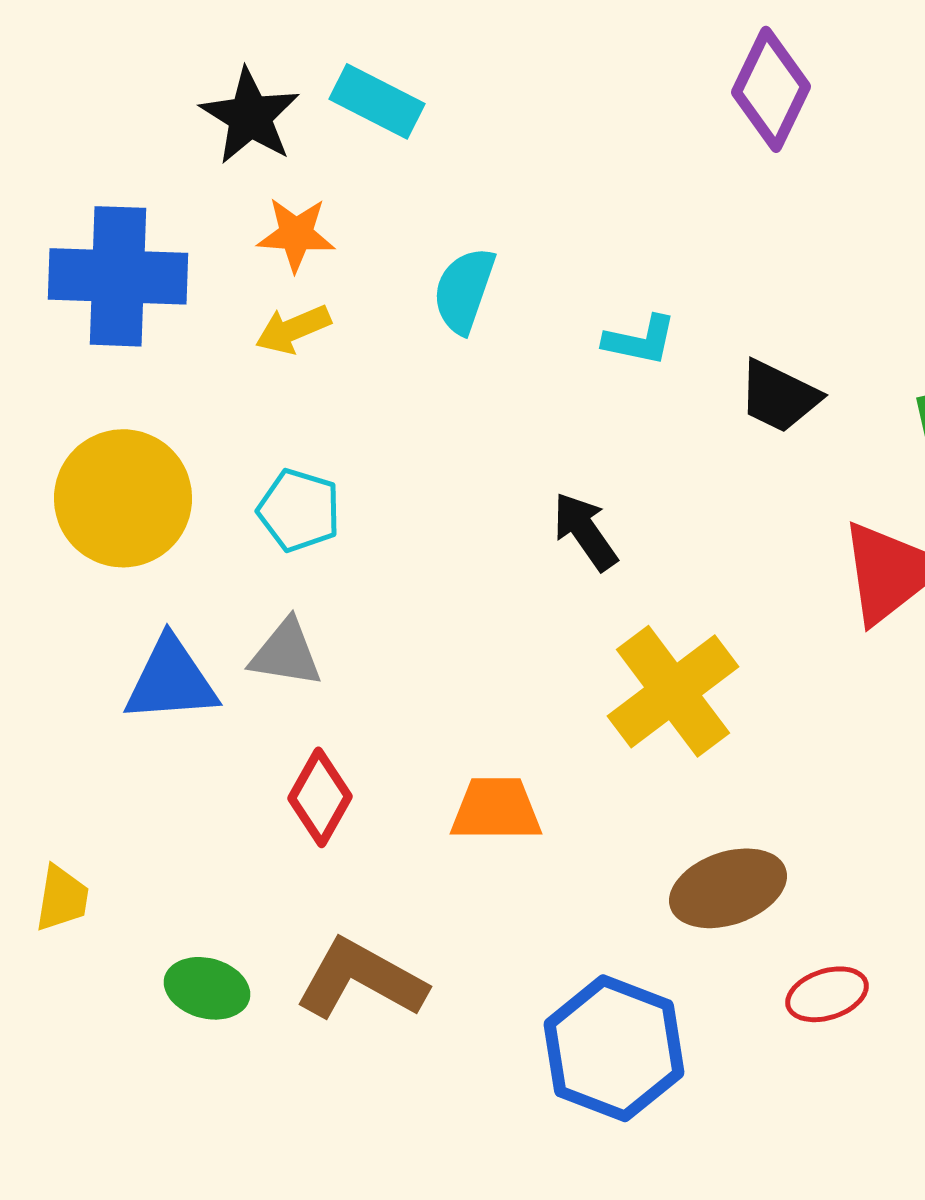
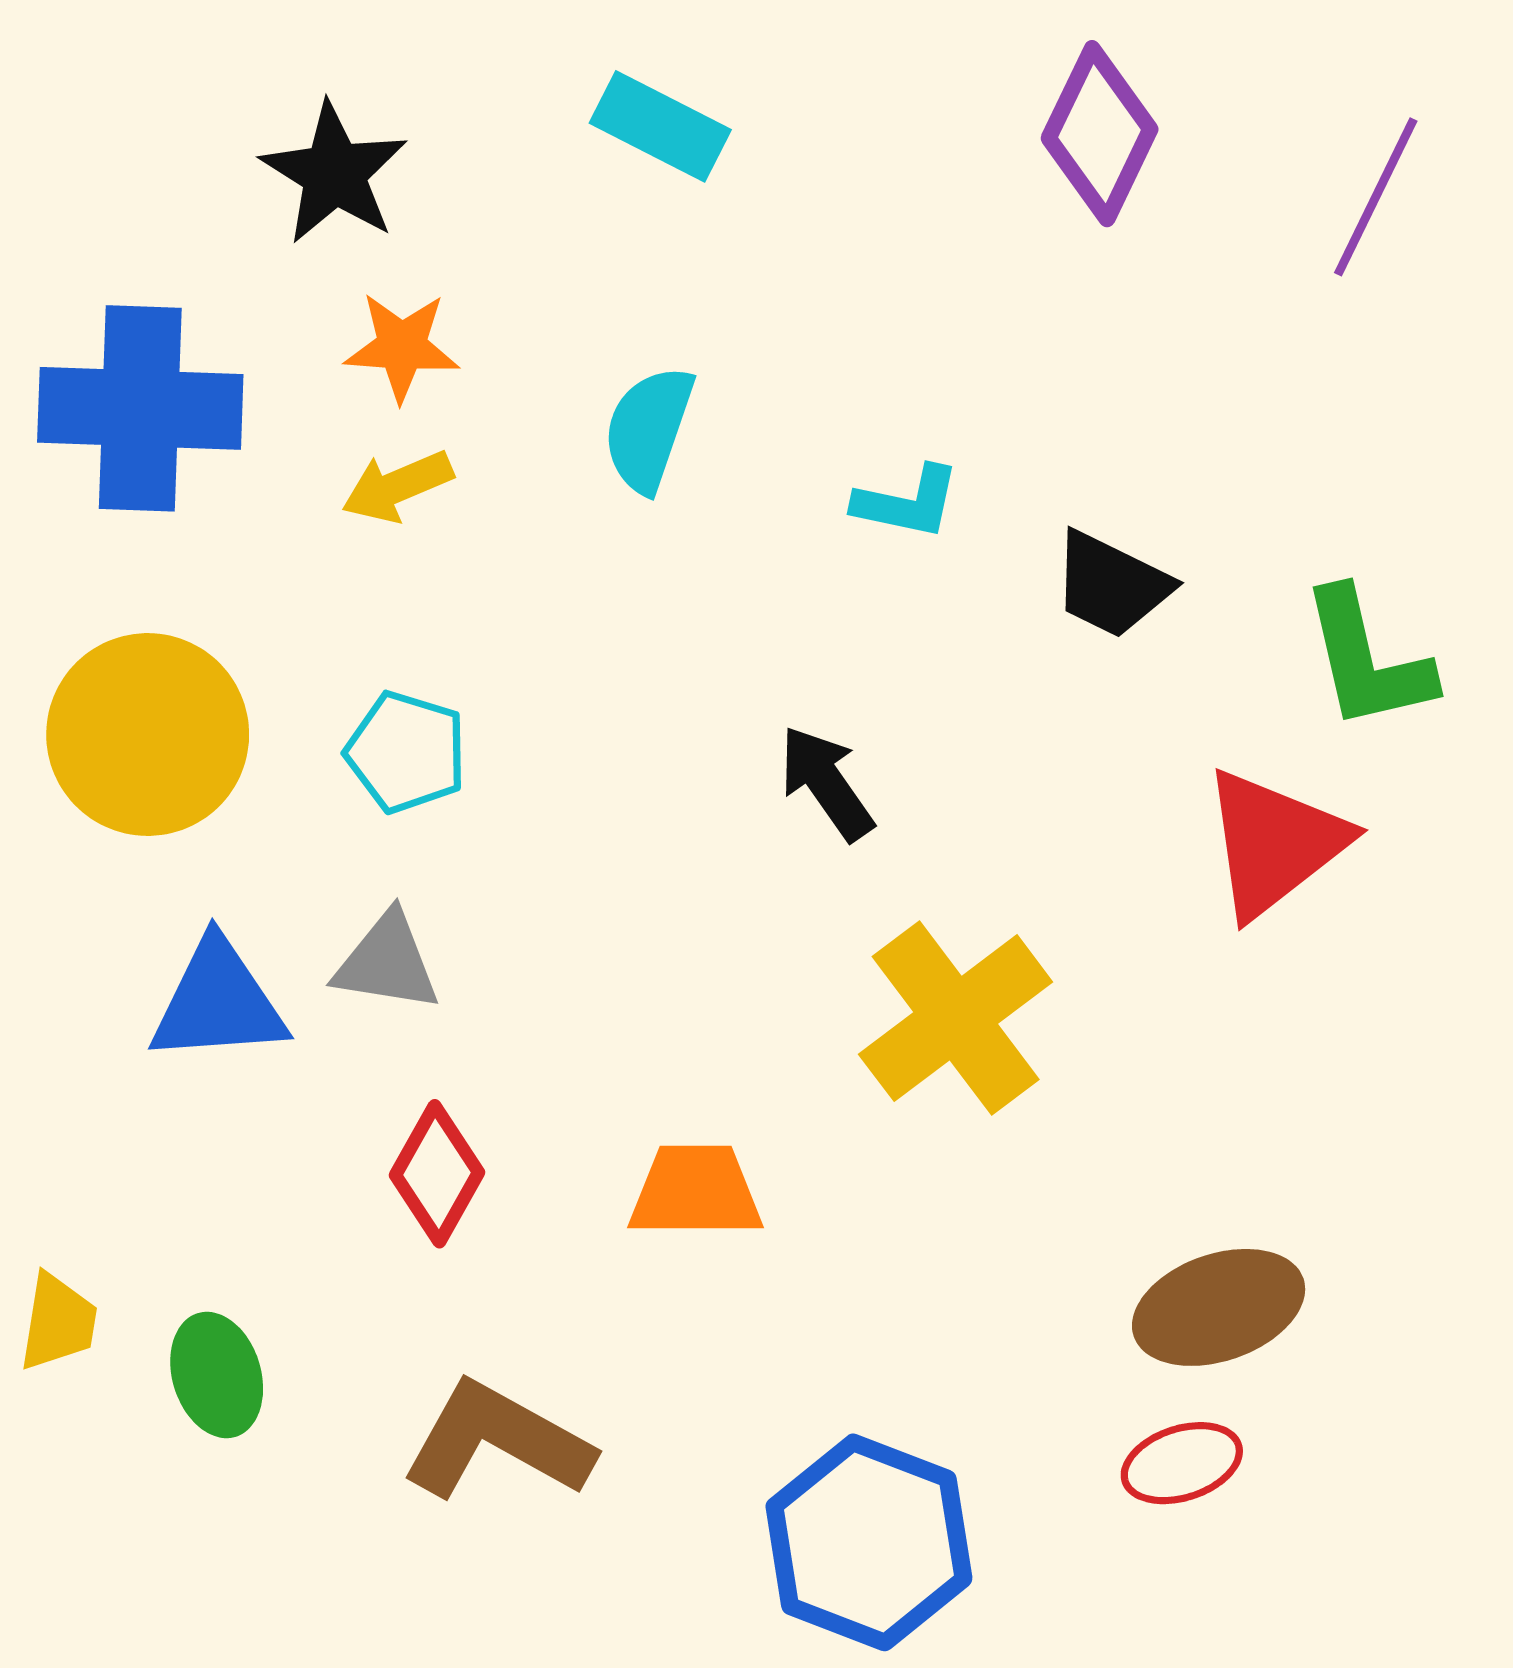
cyan rectangle: (377, 101) -> (660, 126), moved
brown ellipse: (728, 888) -> (1219, 1307), moved
green ellipse: (207, 988) -> (217, 1375), moved, turned 58

